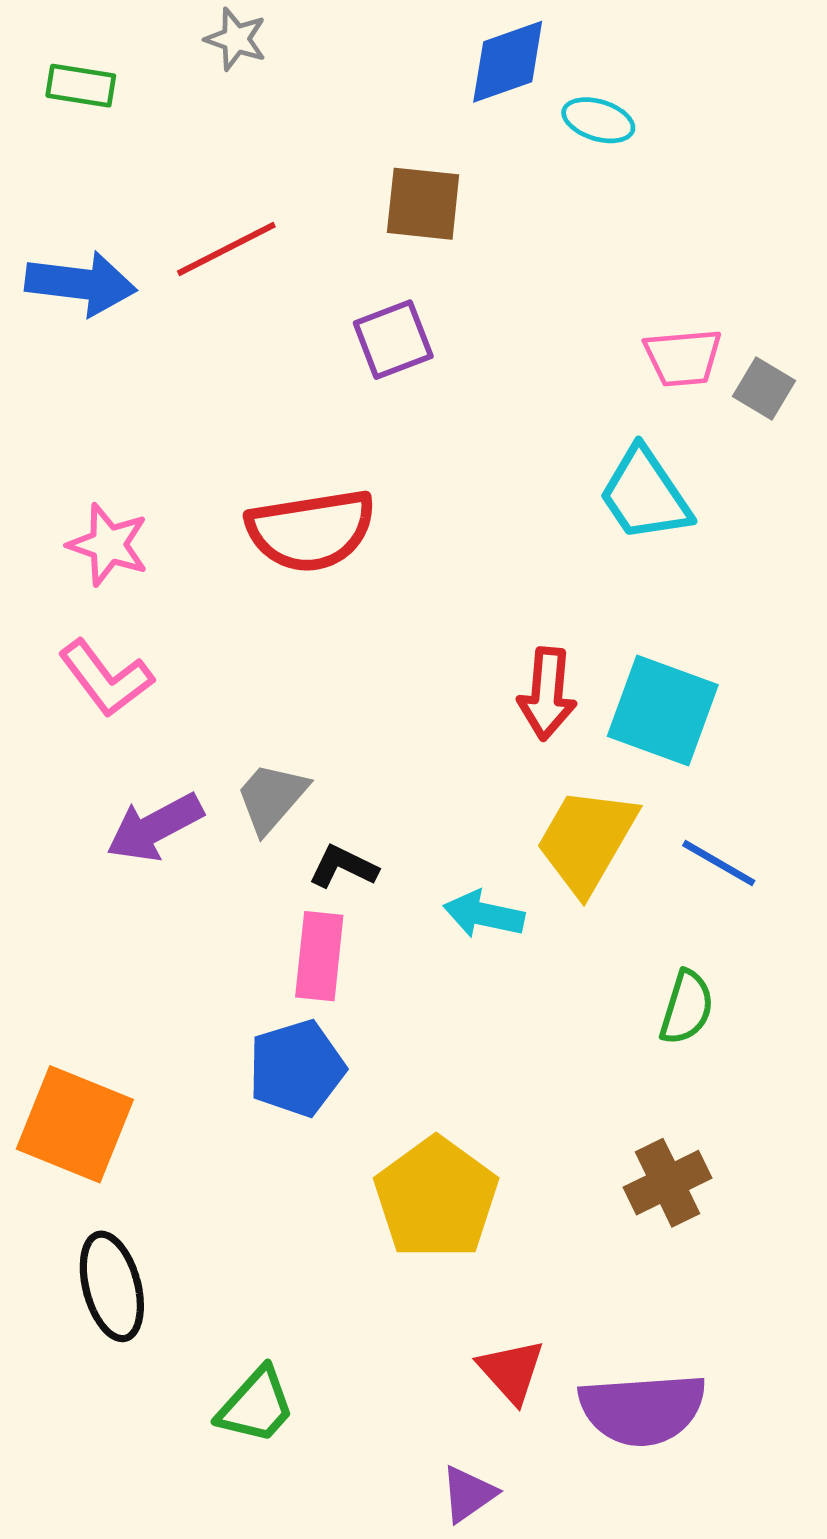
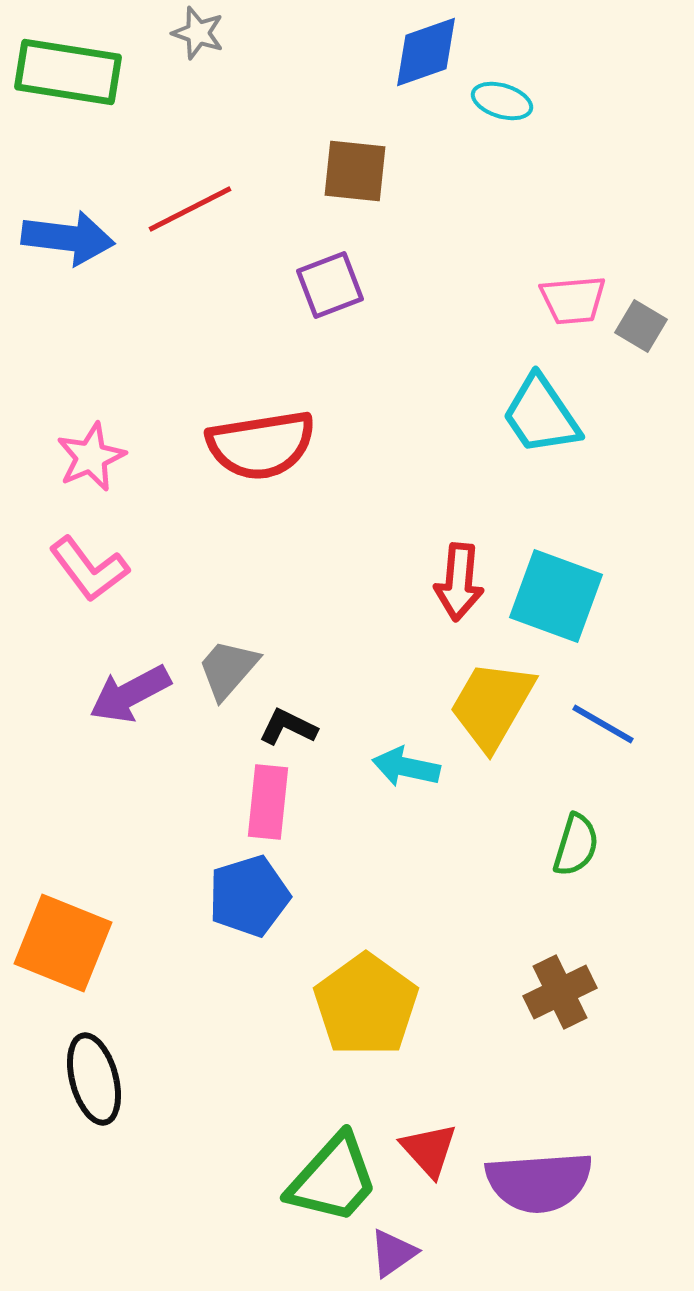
green rectangle: (81, 86) -> (68, 72), size x1.8
pink star: (108, 545) -> (91, 457), turned 30
green trapezoid: (256, 1406) -> (333, 1179), moved, size x1.4

